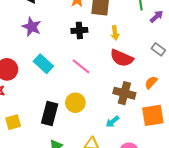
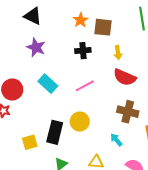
pink line: (81, 66) -> (85, 86), turned -66
yellow square: (13, 122) -> (30, 142), moved
cyan arrow: (112, 122) -> (116, 140), turned 88

